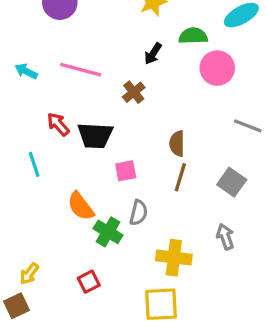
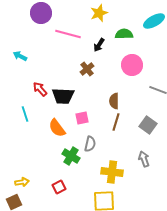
pink circle: (217, 68) -> (132, 65), moved
pink line: (81, 70) -> (68, 34), moved
orange semicircle: (81, 206) -> (57, 128), moved
yellow arrow: (29, 274) -> (22, 182), turned -136

